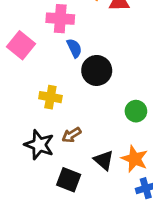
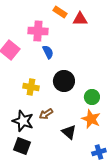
black circle: (97, 70) -> (64, 81), moved
orange star: (135, 159) -> (91, 119), moved
black square: (69, 180) -> (22, 146), moved

